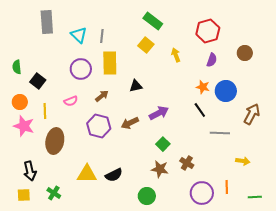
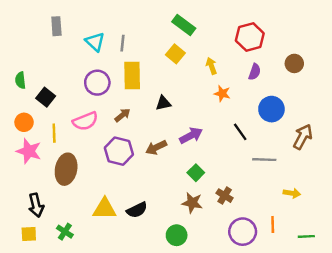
gray rectangle: (47, 22) -> (56, 26), size x0.7
orange star: (203, 87) -> (222, 93), moved
pink semicircle: (71, 101) -> (85, 121), size x1.5

